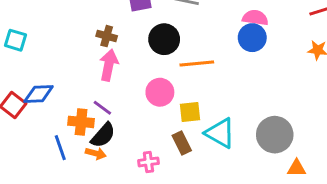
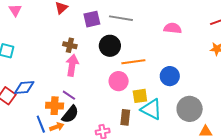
blue circle: (252, 38) -> (170, 76), moved
pink circle: (160, 92) -> (119, 81), moved
yellow square: (190, 112) -> (140, 96), moved
brown rectangle: (182, 143) -> (125, 117), turned 35
orange arrow: (96, 153) -> (57, 127), moved, turned -32

